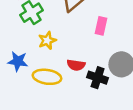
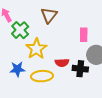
pink rectangle: (101, 26) -> (84, 35), moved
yellow star: (47, 40) -> (36, 49), size x1.5

